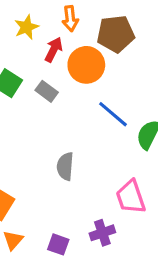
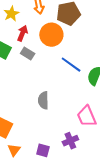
red arrow: (54, 50) -> (22, 33), moved

